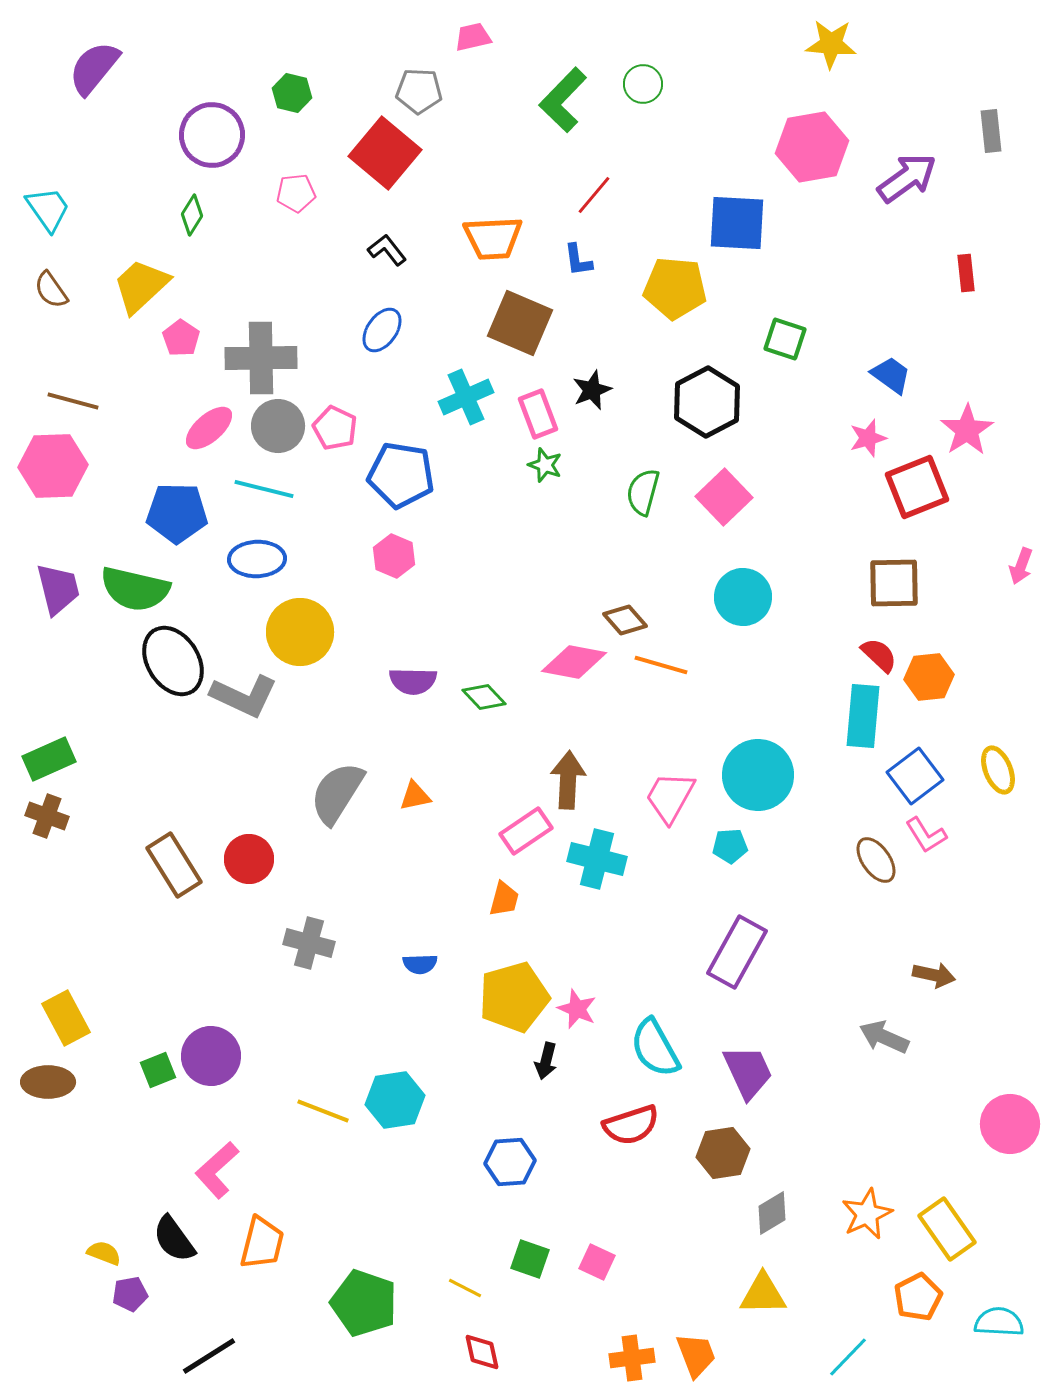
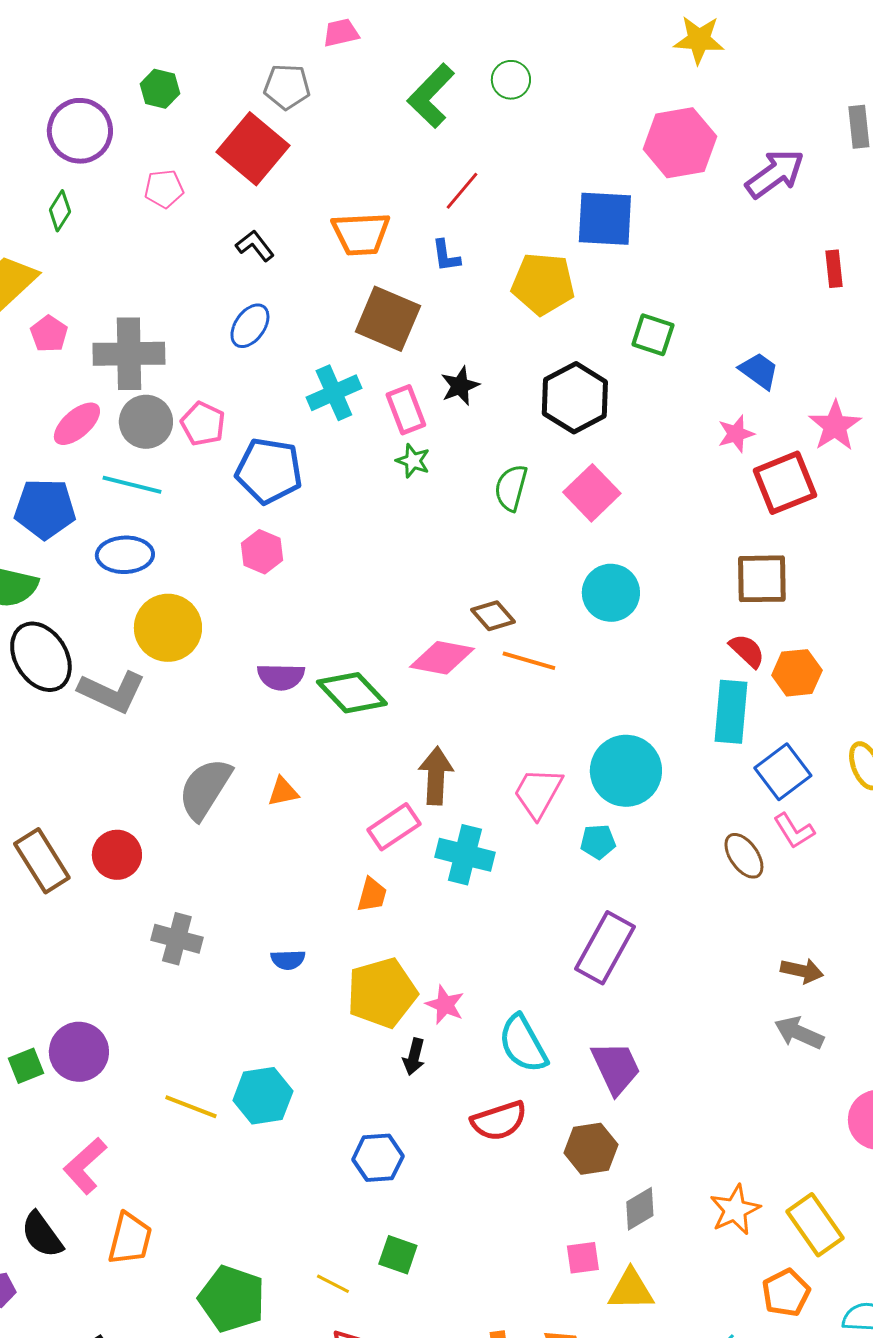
green diamond: (484, 697) -> (352, 693), size x1.6
gray arrow: (884, 1037) -> (799, 1033), moved
pink square: (597, 1262) -> (583, 1258), moved, turned -33

